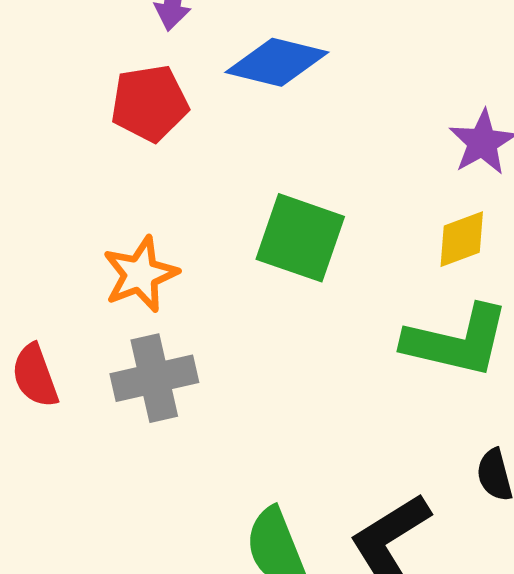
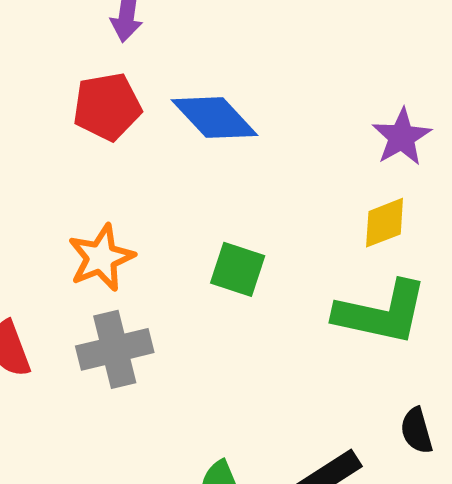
blue diamond: (277, 62) -> (215, 118), moved, turned 34
green square: (300, 238) -> (238, 269), moved, size x0.7

